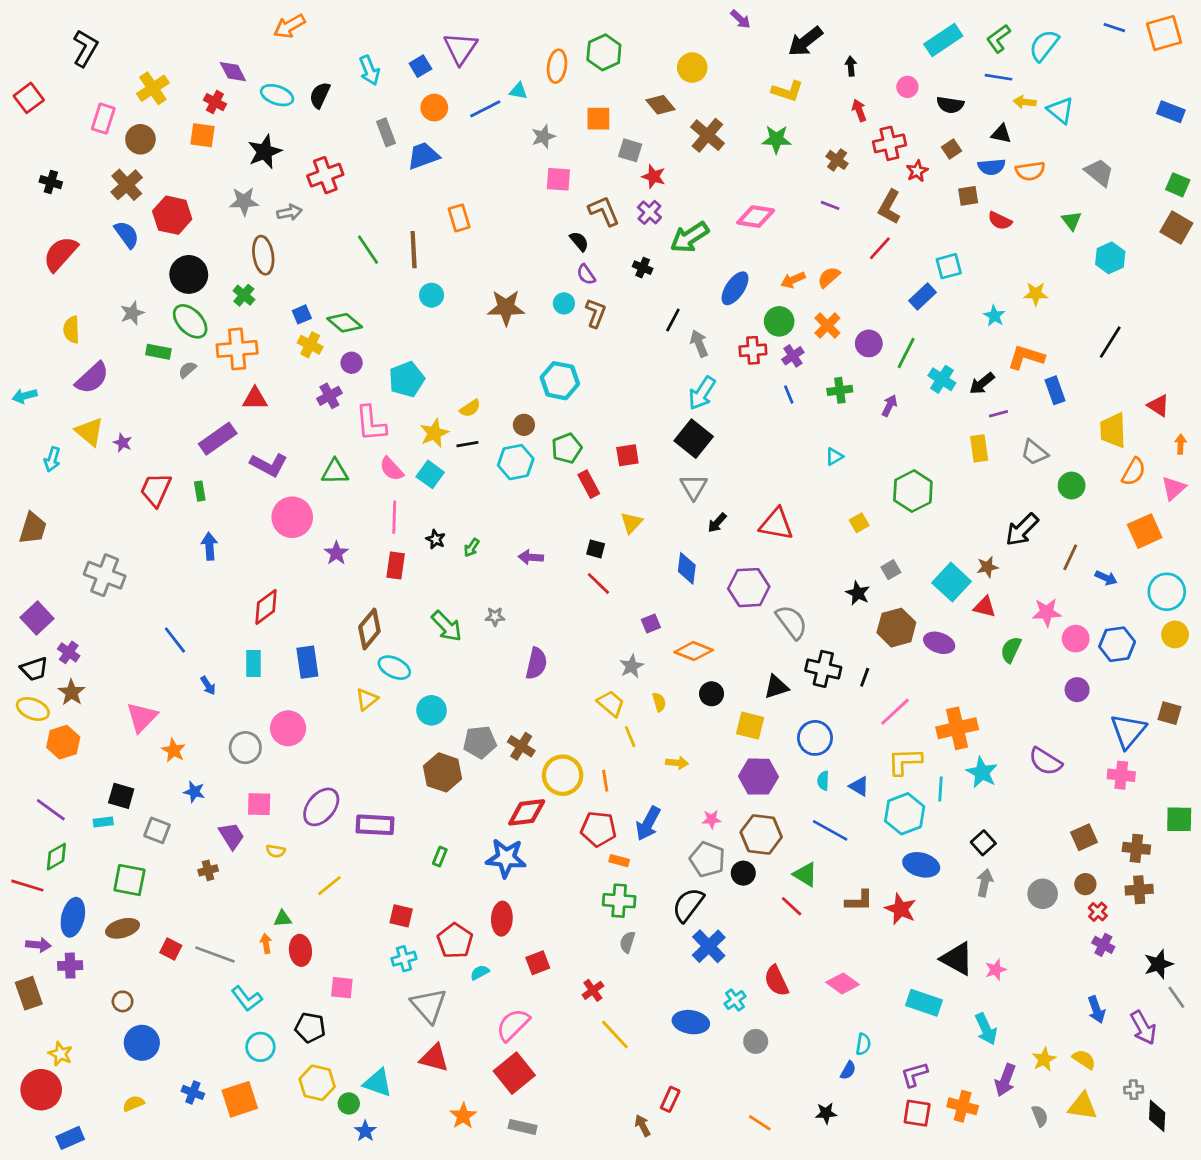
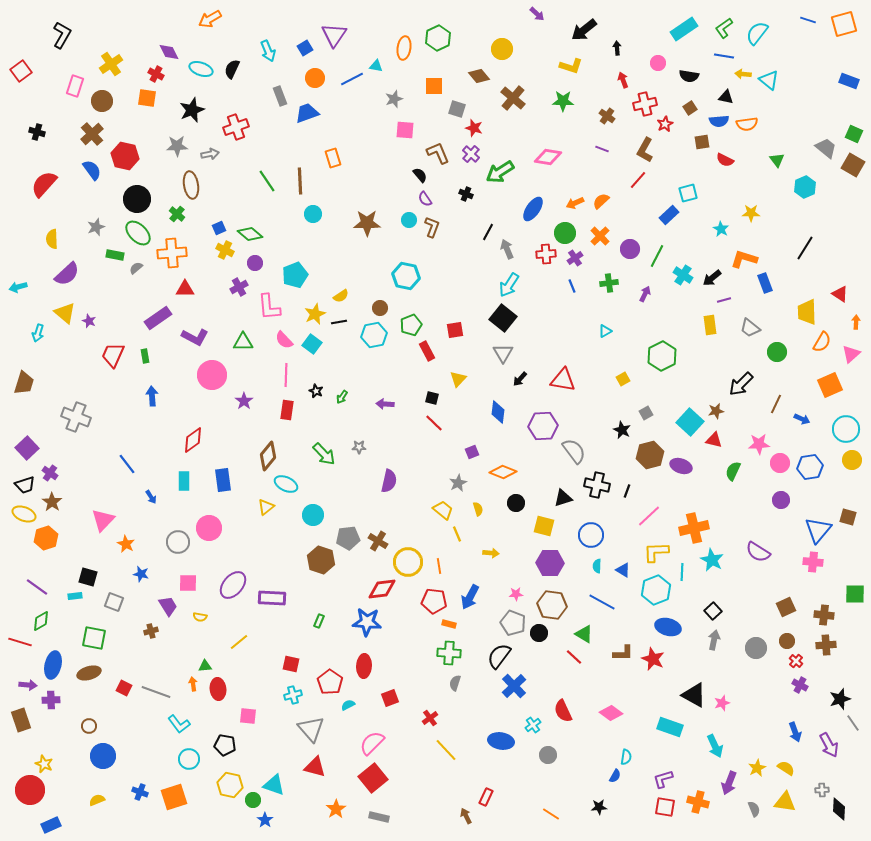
gray trapezoid: (1099, 172) -> (826, 148), moved

